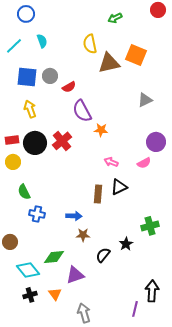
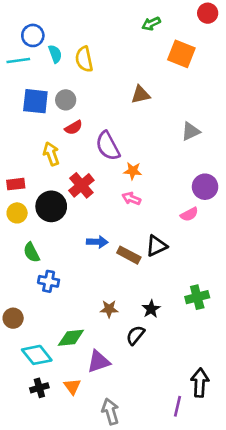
blue circle: (26, 14) -> (33, 35), moved
yellow semicircle: (90, 44) -> (84, 59), moved
cyan line: (14, 46) -> (18, 60), turned 36
orange square: (136, 55) -> (181, 54), moved
brown triangle: (109, 63) -> (141, 95), moved, size x0.7
red semicircle: (69, 87) -> (74, 128), moved
yellow arrow: (30, 109) -> (51, 154), moved
black circle: (35, 143) -> (51, 206), moved
pink arrow: (111, 162) -> (131, 199), moved
brown rectangle: (98, 194) -> (129, 255), turned -66
blue arrow: (74, 216) -> (97, 242), moved
black star: (126, 244) -> (151, 309), moved

